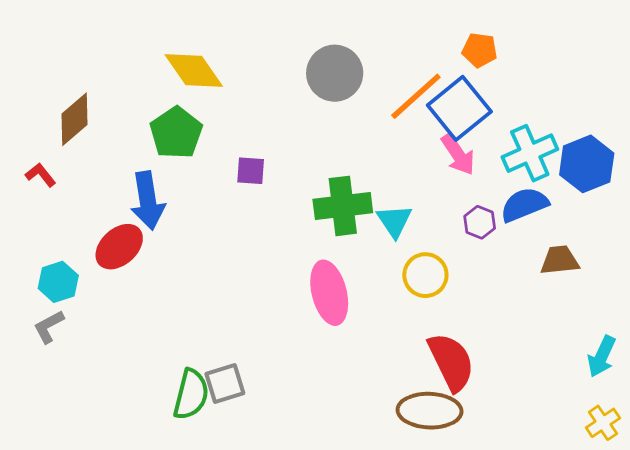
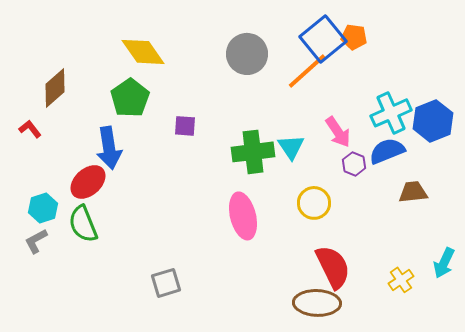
blue square: (459, 108) -> (323, 39), moved
pink arrow: (458, 154) -> (338, 132), moved
cyan triangle: (394, 221) -> (291, 147), moved
green semicircle: (191, 394) -> (83, 224), moved, turned 144
yellow cross: (603, 423) -> (401, 280), moved

